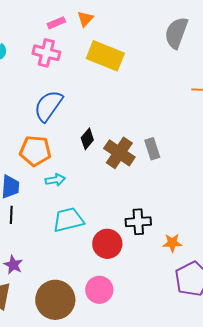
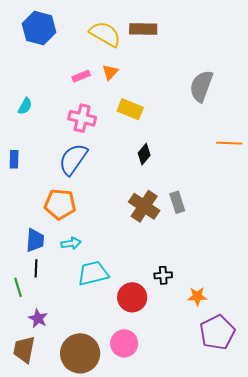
pink cross: (46, 53) -> (82, 118), moved
yellow rectangle: (105, 56) -> (130, 109), size x0.7
black diamond: (87, 139) -> (144, 154), moved
cyan arrow: (55, 180) -> (71, 243), moved
black cross: (138, 222) -> (163, 275), size x0.7

